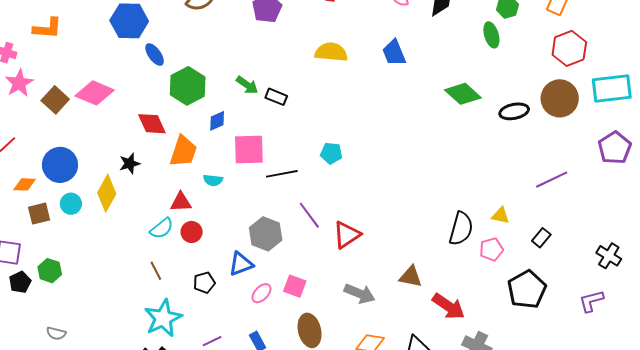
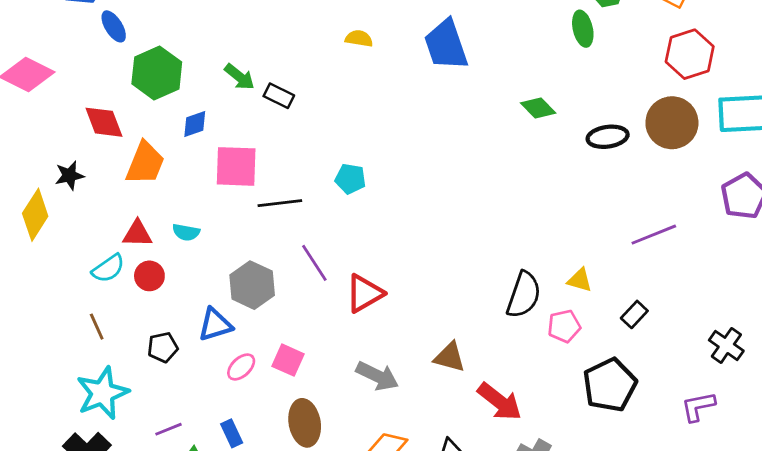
yellow semicircle: (331, 52) -> (359, 38), size x0.6
blue trapezoid: (394, 53) -> (446, 45), size x1.4
green diamond: (463, 94) -> (538, 108), size x0.7
cyan semicircle: (213, 180) -> (186, 232), moved

